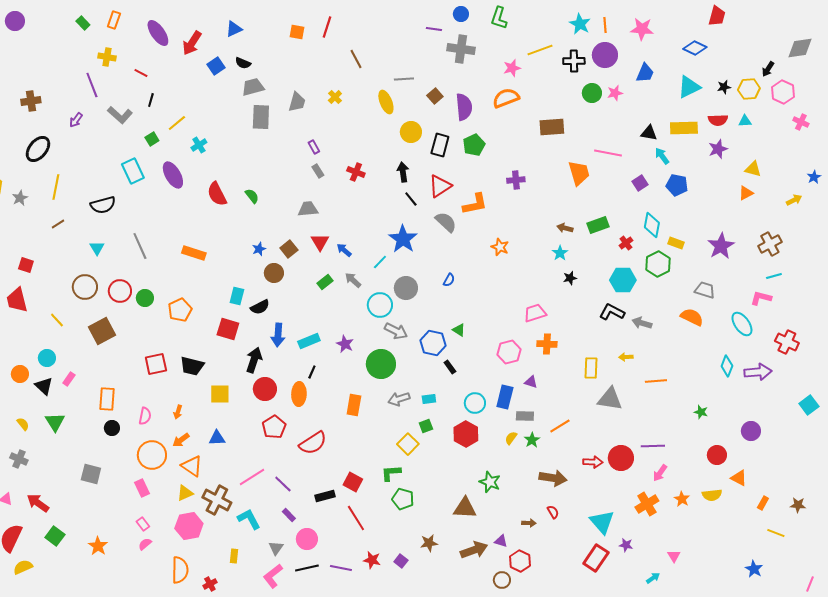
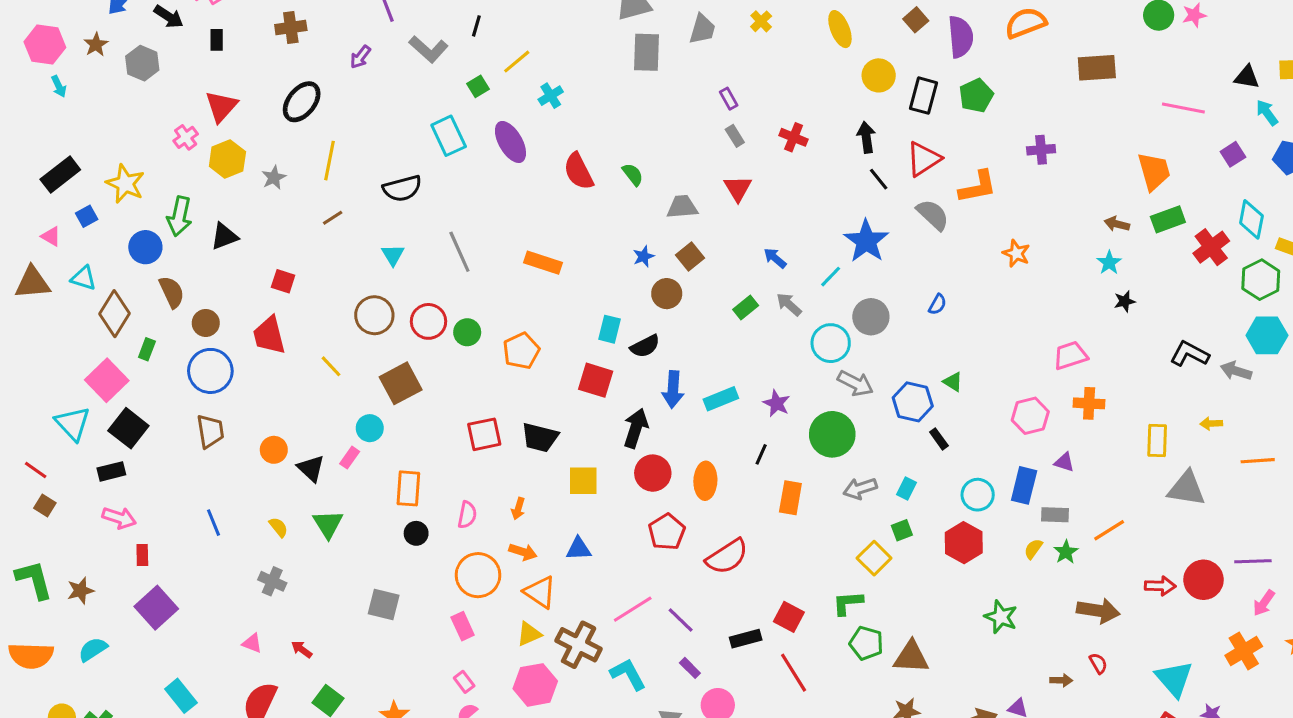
orange trapezoid: (579, 173) -> (1154, 171), moved
gray trapezoid: (308, 209) -> (682, 207), moved
red triangle: (320, 242) -> (738, 188), moved
red cross: (626, 243) -> (1211, 247), size x1.6
cyan hexagon: (623, 280) -> (1267, 335), moved
cyan circle: (47, 358) -> (370, 428), moved
black line: (312, 372) -> (761, 454), moved
cyan rectangle: (429, 399) -> (906, 488), turned -56
orange arrow: (181, 440) -> (523, 552), turned -126
red arrow: (38, 503) -> (302, 649), size x0.6
brown triangle: (465, 508) -> (911, 657), moved

